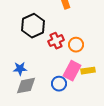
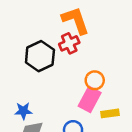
red cross: (56, 41) -> (69, 43), moved
pink rectangle: (72, 71) -> (90, 99), moved

